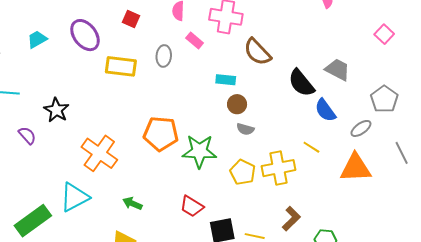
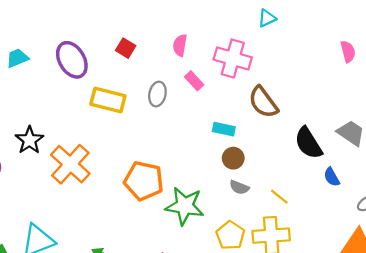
blue semicircle: (325, 110) -> (332, 177), size x0.7
yellow line: (311, 147) -> (279, 197), moved
orange cross: (99, 153) -> (70, 164), moved

